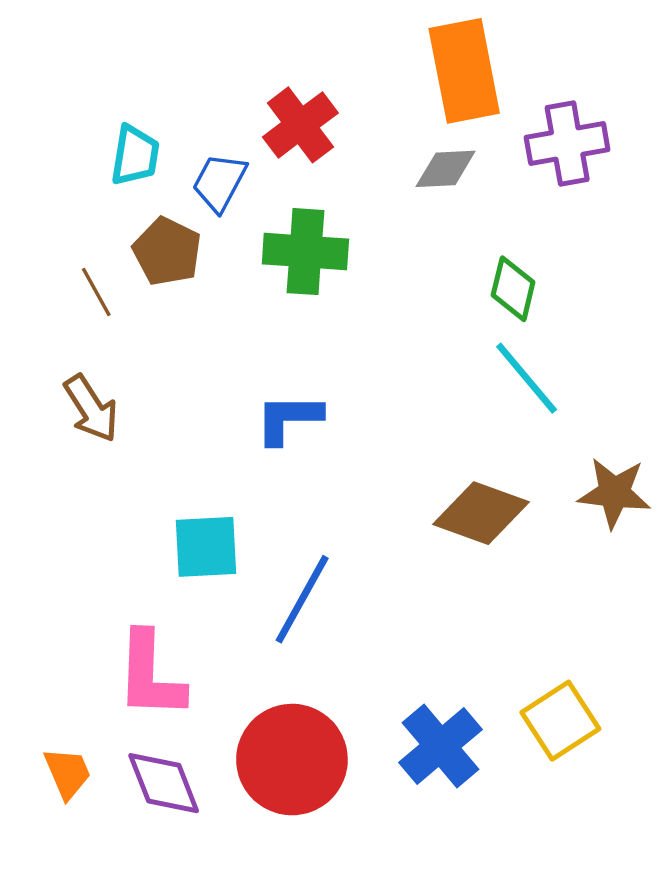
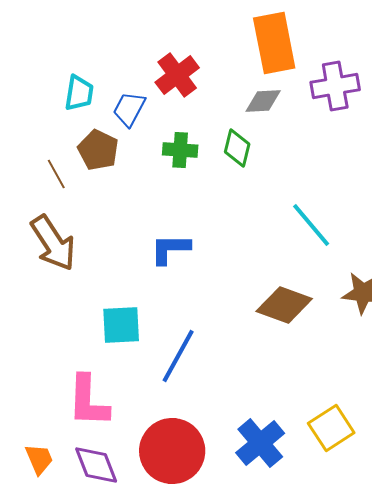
green cross: (305, 252) -> (180, 150), size x0.7
green diamond: (513, 289) -> (237, 148), moved
brown arrow: (91, 408) -> (53, 243), size x1.4

